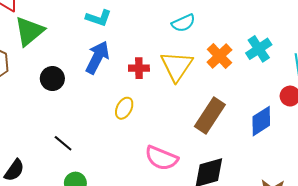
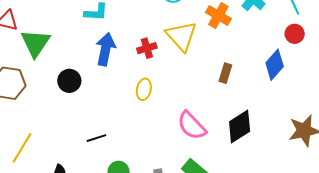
brown rectangle: (210, 115) -> (225, 73), size x0.6
black line: (63, 143) -> (96, 138), turned -42
pink semicircle: (161, 158) -> (192, 126), turned 40

